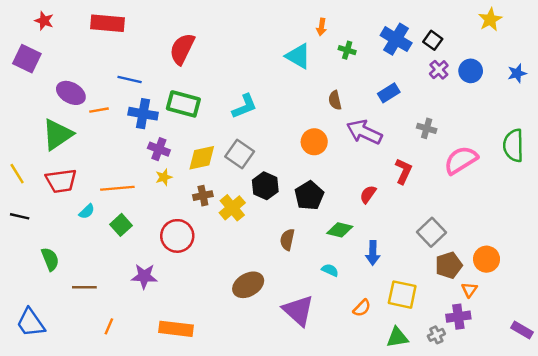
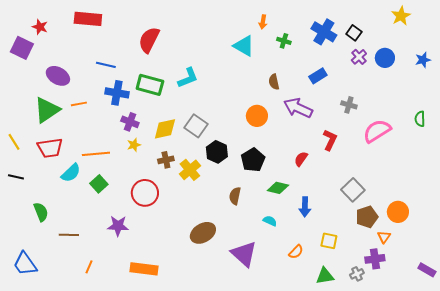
red star: (44, 21) -> (40, 27), moved
cyan L-shape: (244, 106) -> (188, 78), moved
orange line: (99, 110) -> (79, 104), moved
green semicircle: (513, 145) -> (420, 119), size x0.6
cyan semicircle: (87, 211) -> (71, 173), size x1.5
yellow square: (402, 295) -> (329, 241), size x0.7

